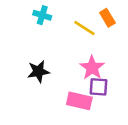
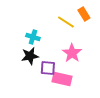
cyan cross: (42, 15) -> (33, 37), moved
purple square: (98, 87) -> (48, 68), moved

